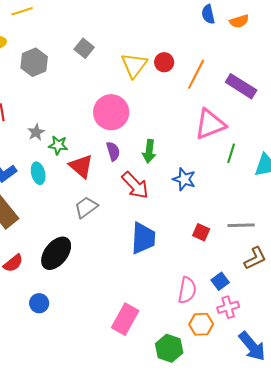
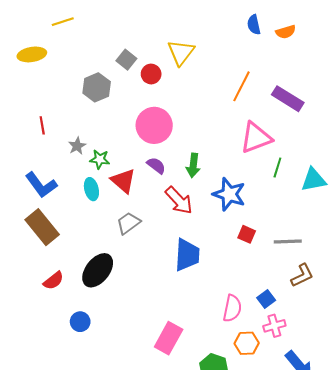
gray hexagon: (34, 62) -> (97, 87), moved
red circle: (164, 62) -> (151, 74), moved
yellow triangle: (134, 65) -> (181, 52), moved
purple semicircle: (113, 151) -> (156, 165), turned -36
cyan ellipse: (38, 173) -> (91, 189), moved
blue star: (184, 179) -> (229, 194), size x1.4
red square: (201, 232) -> (247, 234), moved

